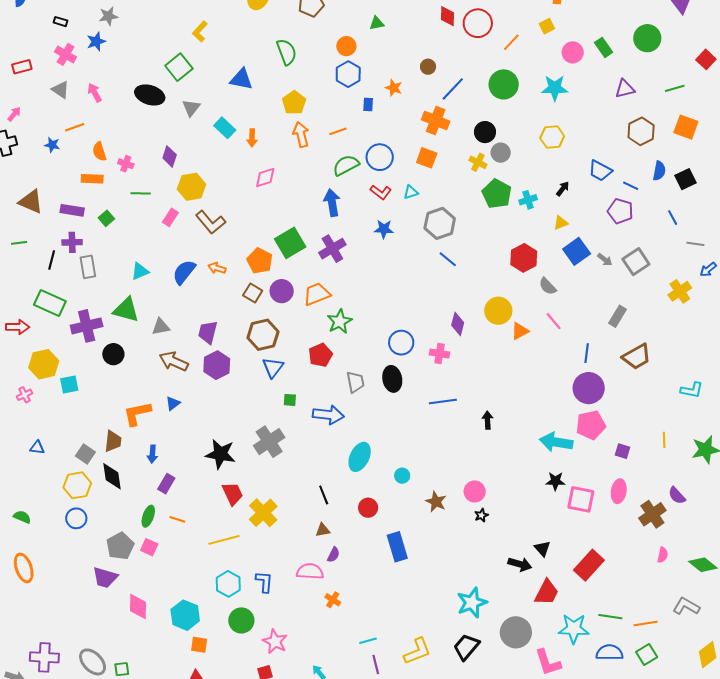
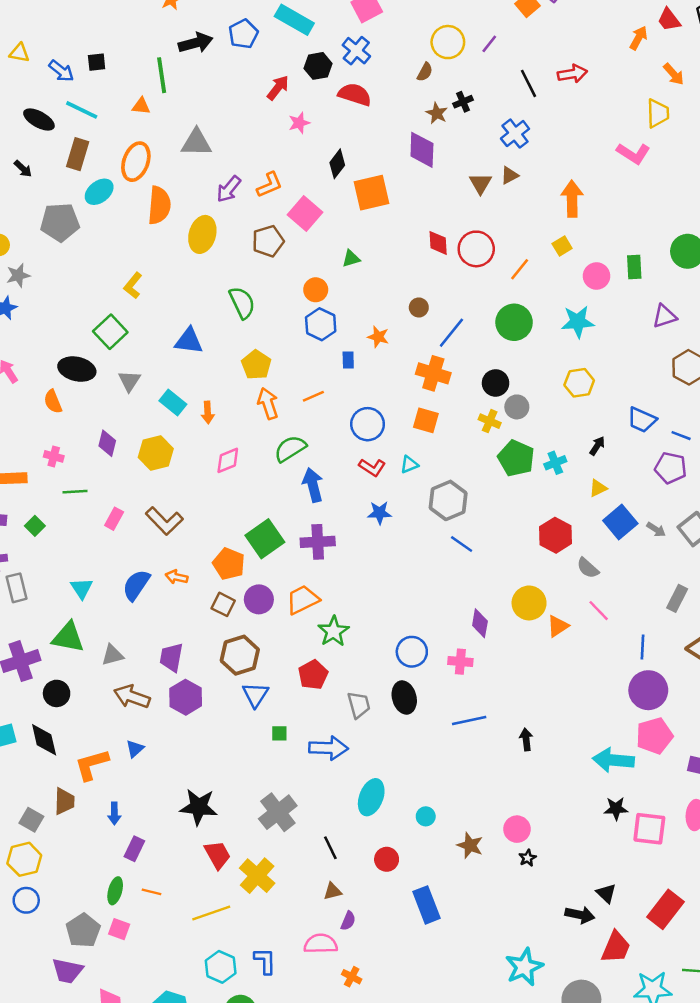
green rectangle: (604, 47) -> (634, 267), turned 36
orange semicircle: (99, 151) -> (53, 402), moved
green semicircle: (346, 165) -> (290, 449), moved
yellow hexagon: (191, 187) -> (156, 453), moved
purple cross: (332, 249) -> (318, 542), turned 32
cyan triangle: (140, 271) -> (82, 588), turned -36
gray cross: (269, 442) -> (278, 812), moved
black diamond: (112, 476) -> (44, 740), moved

